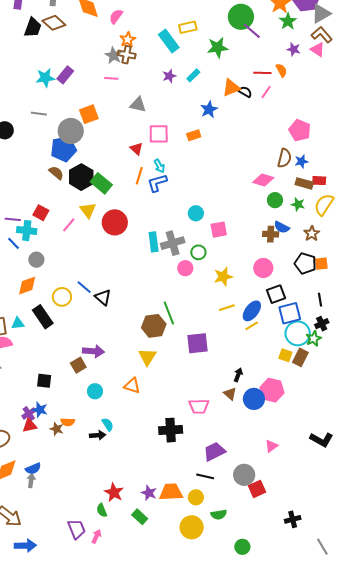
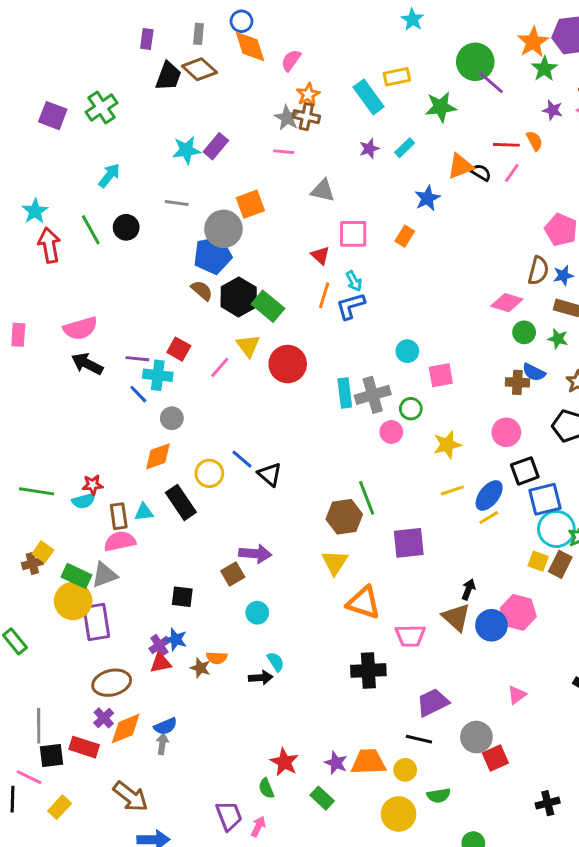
orange rectangle: (194, 135) -> (405, 236), turned -40
orange triangle: (132, 386) -> (364, 603), moved, size x1.4
brown triangle: (230, 394) -> (456, 617), size x1.5

